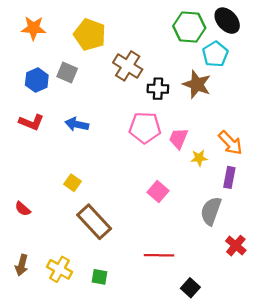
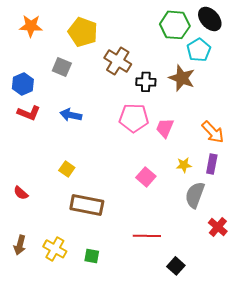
blue hexagon: (37, 80) -> (23, 84), moved
yellow star: (199, 158) -> (184, 165), moved
brown rectangle: (94, 222) -> (87, 205), turned -36

